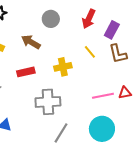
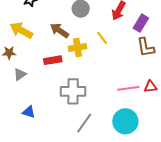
yellow line: (90, 52) -> (102, 38), moved
yellow cross: (63, 67) -> (77, 48), moved

